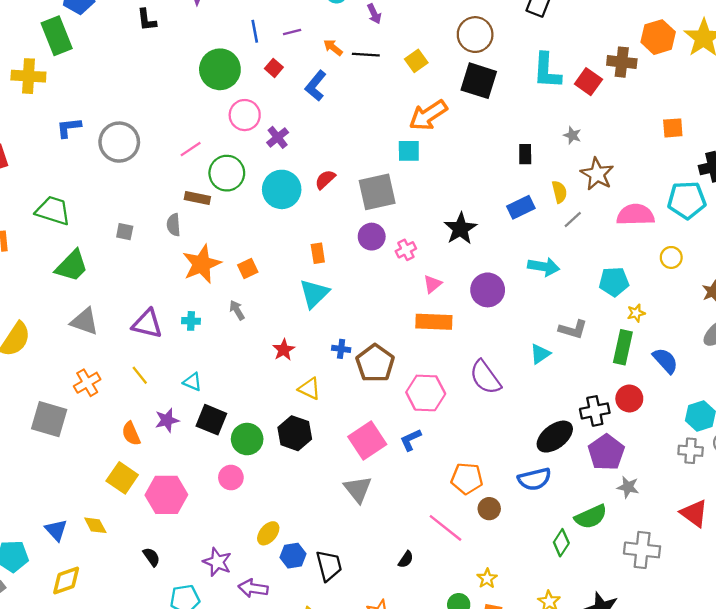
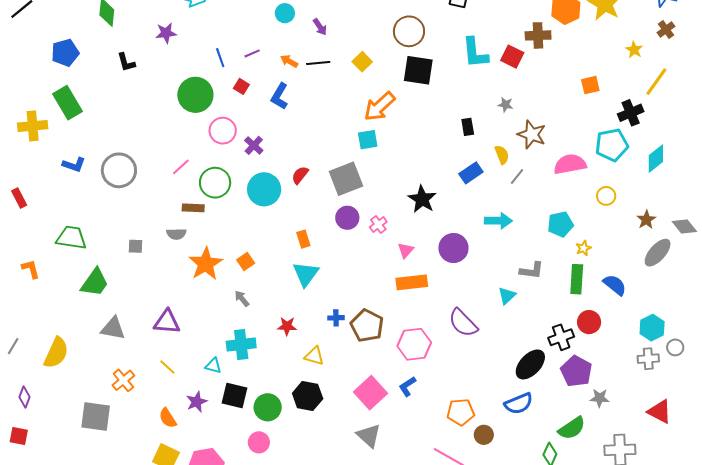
green rectangle: (57, 36) -> (67, 103), moved
blue L-shape: (69, 128) -> (74, 165), turned -145
gray semicircle: (174, 225) -> (176, 234), turned -78
cyan cross: (191, 321) -> (241, 344), moved, size x1.8
red star: (284, 350) -> (287, 326), turned -30

